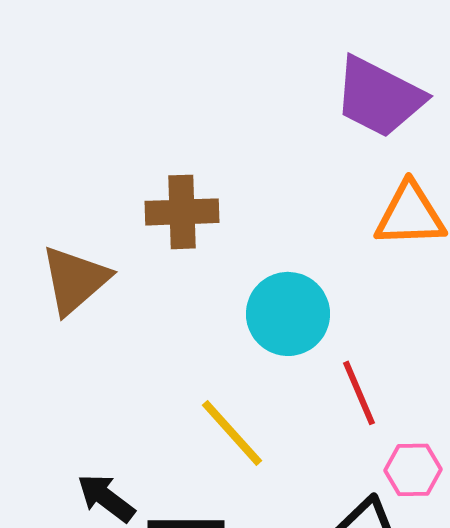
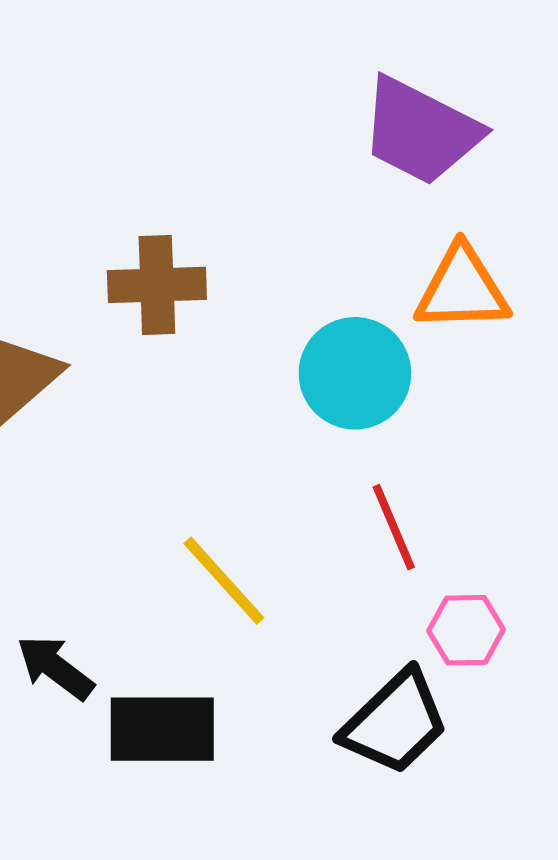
cyan circle: (288, 314) -> (355, 373), moved

